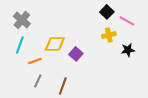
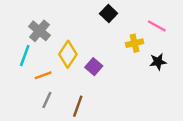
black square: (107, 12) -> (109, 14), moved
gray cross: (22, 20) -> (39, 31), moved
yellow diamond: (55, 44) -> (68, 54), turned -55

